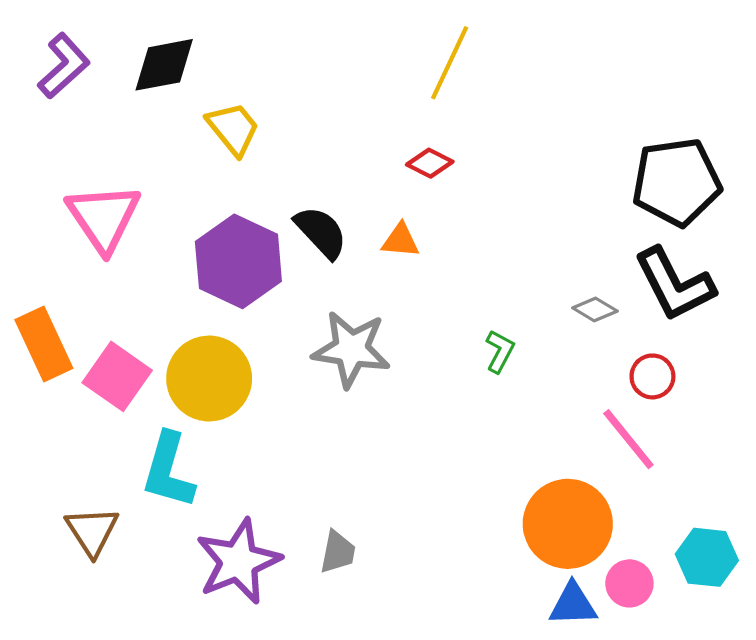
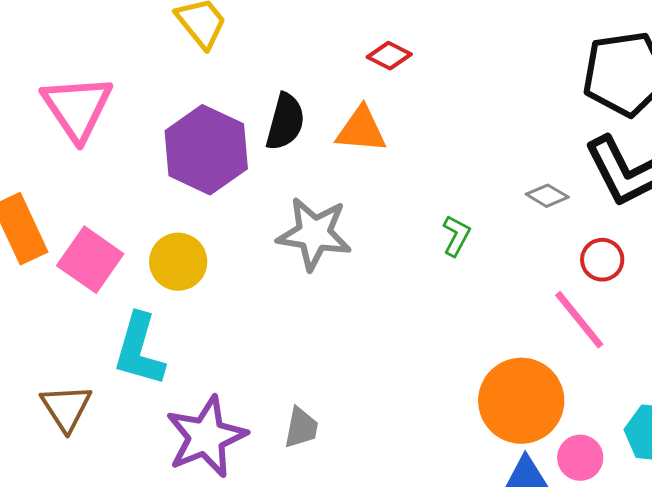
black semicircle: (321, 232) -> (285, 122), turned 58
orange triangle: (400, 240) -> (361, 130), size x1.4
yellow circle: (209, 379) -> (178, 262), size x0.7

